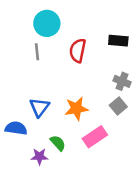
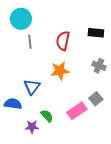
cyan circle: (47, 23) -> (21, 19), moved
gray square: (118, 106) -> (96, 99), moved
orange star: (76, 108) -> (60, 71), moved

